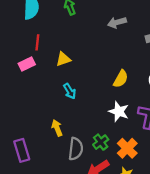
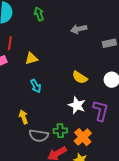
yellow semicircle: (121, 79) -> (80, 77), turned 91
green cross: (101, 142) -> (60, 131), turned 32
gray semicircle: (76, 149) -> (39, 136), turned 90

